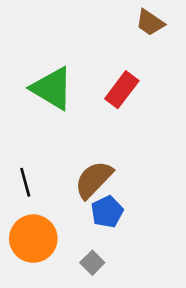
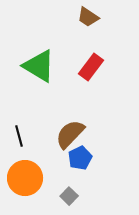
brown trapezoid: (150, 23) -> (88, 17), moved

